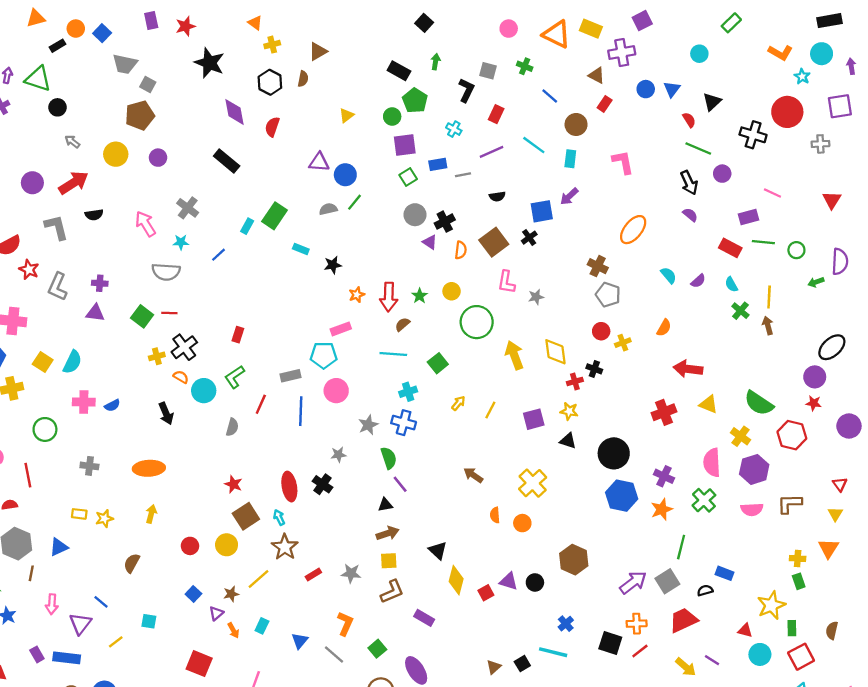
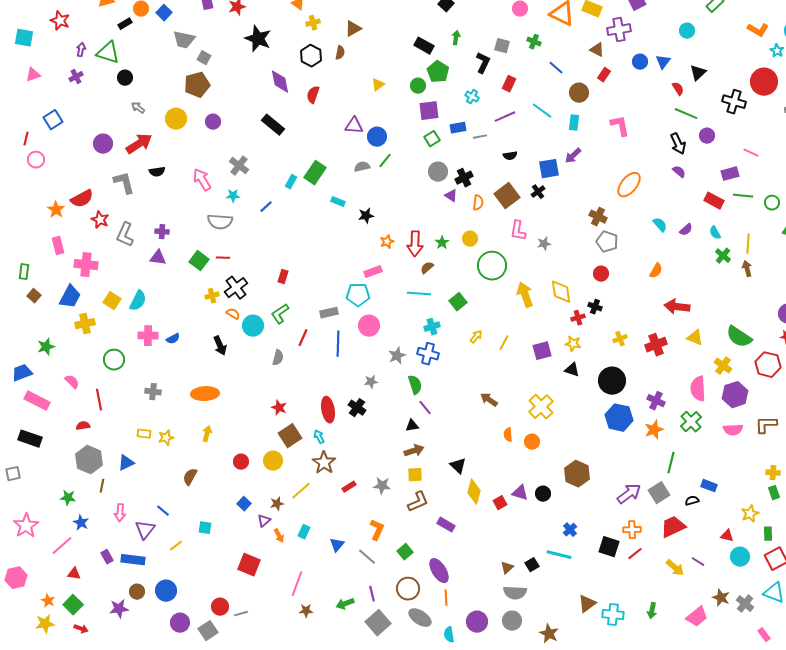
yellow cross: (623, 343) -> (620, 339), moved
yellow star: (771, 605) -> (750, 514), size x0.7

